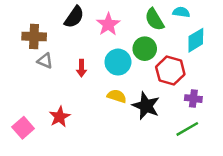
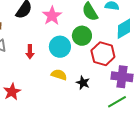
purple cross: (193, 99) -> (122, 77), size x1.5
black star: (146, 106) -> (83, 83), size x0.6

